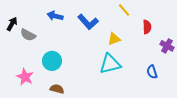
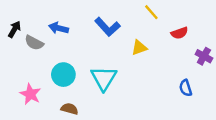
blue arrow: (55, 16) -> (59, 28), moved
red semicircle: (147, 27) -> (179, 33), turned 72
cyan triangle: (110, 64) -> (104, 78), moved, turned -45

